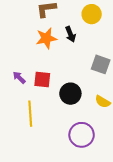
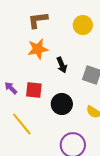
black arrow: (70, 34) -> (62, 65), moved
yellow line: (30, 114) -> (22, 124), turned -35

